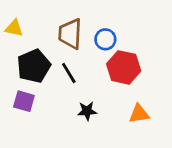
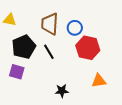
black star: (87, 111) -> (62, 91), moved

